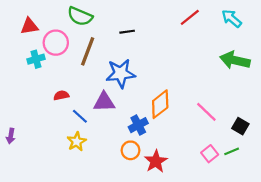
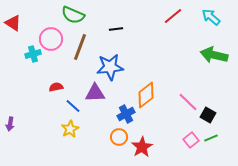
red triangle: (29, 26) -> (13, 23), moved, turned 42
black square: (240, 126) -> (208, 115), moved

